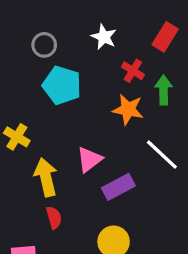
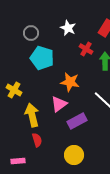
orange star: (128, 109) -> (70, 82), moved

